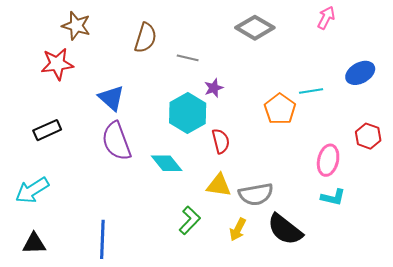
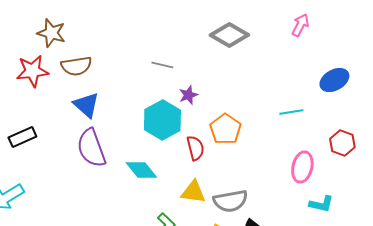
brown semicircle: (145, 38) -> (76, 66), moved, turned 64
cyan line: (311, 91) -> (291, 112), moved
orange pentagon: (280, 109) -> (225, 129), moved
cyan L-shape: (333, 197) -> (321, 204), moved

